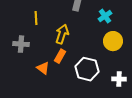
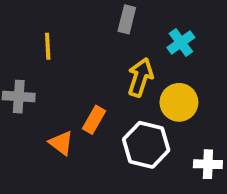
yellow arrow: (62, 34) -> (140, 77), moved
yellow circle: (113, 41) -> (179, 102), moved

